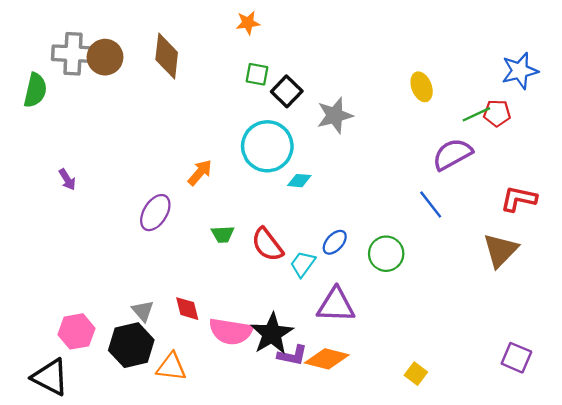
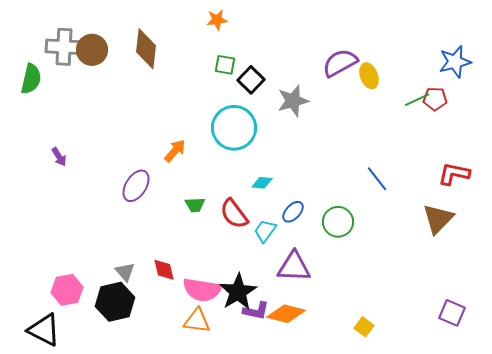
purple semicircle: (452, 154) -> (340, 63), moved
cyan diamond: (299, 181) -> (262, 183), moved
orange triangle: (171, 367) -> (197, 321), moved

